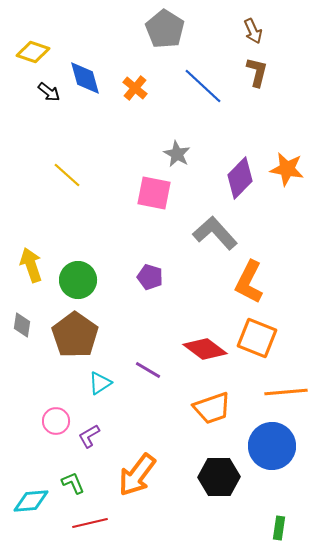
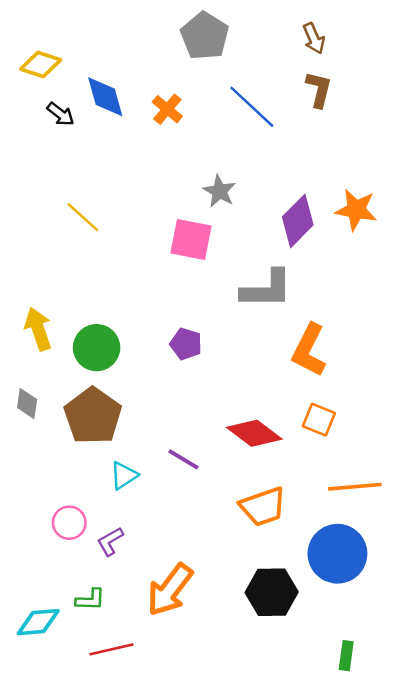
gray L-shape: (215, 233) -> (267, 289), turned 132
orange square: (257, 338) -> (319, 420), size x0.7
green L-shape: (73, 483) -> (90, 600), turned 115

